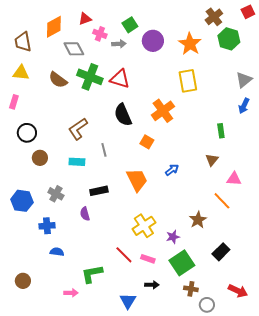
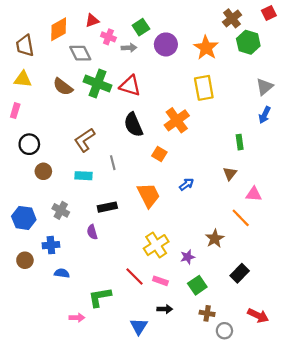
green square: (182, 263) -> (197, 285), size x0.7
brown circle: (23, 281) -> (25, 260), moved

